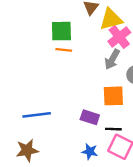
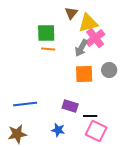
gray arrow: (112, 59) -> (81, 48), moved
orange square: (113, 96) -> (84, 74), moved
blue star: (90, 151) -> (58, 130), moved

